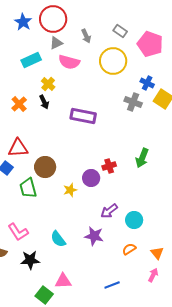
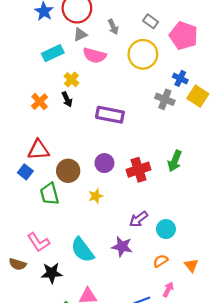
red cross: (109, 166) -> (138, 170), size x1.5
purple circle: (91, 178) -> (104, 163), moved
cyan semicircle: (58, 239) -> (82, 250), size x1.4
pink arrow: (153, 275) -> (168, 289), moved

